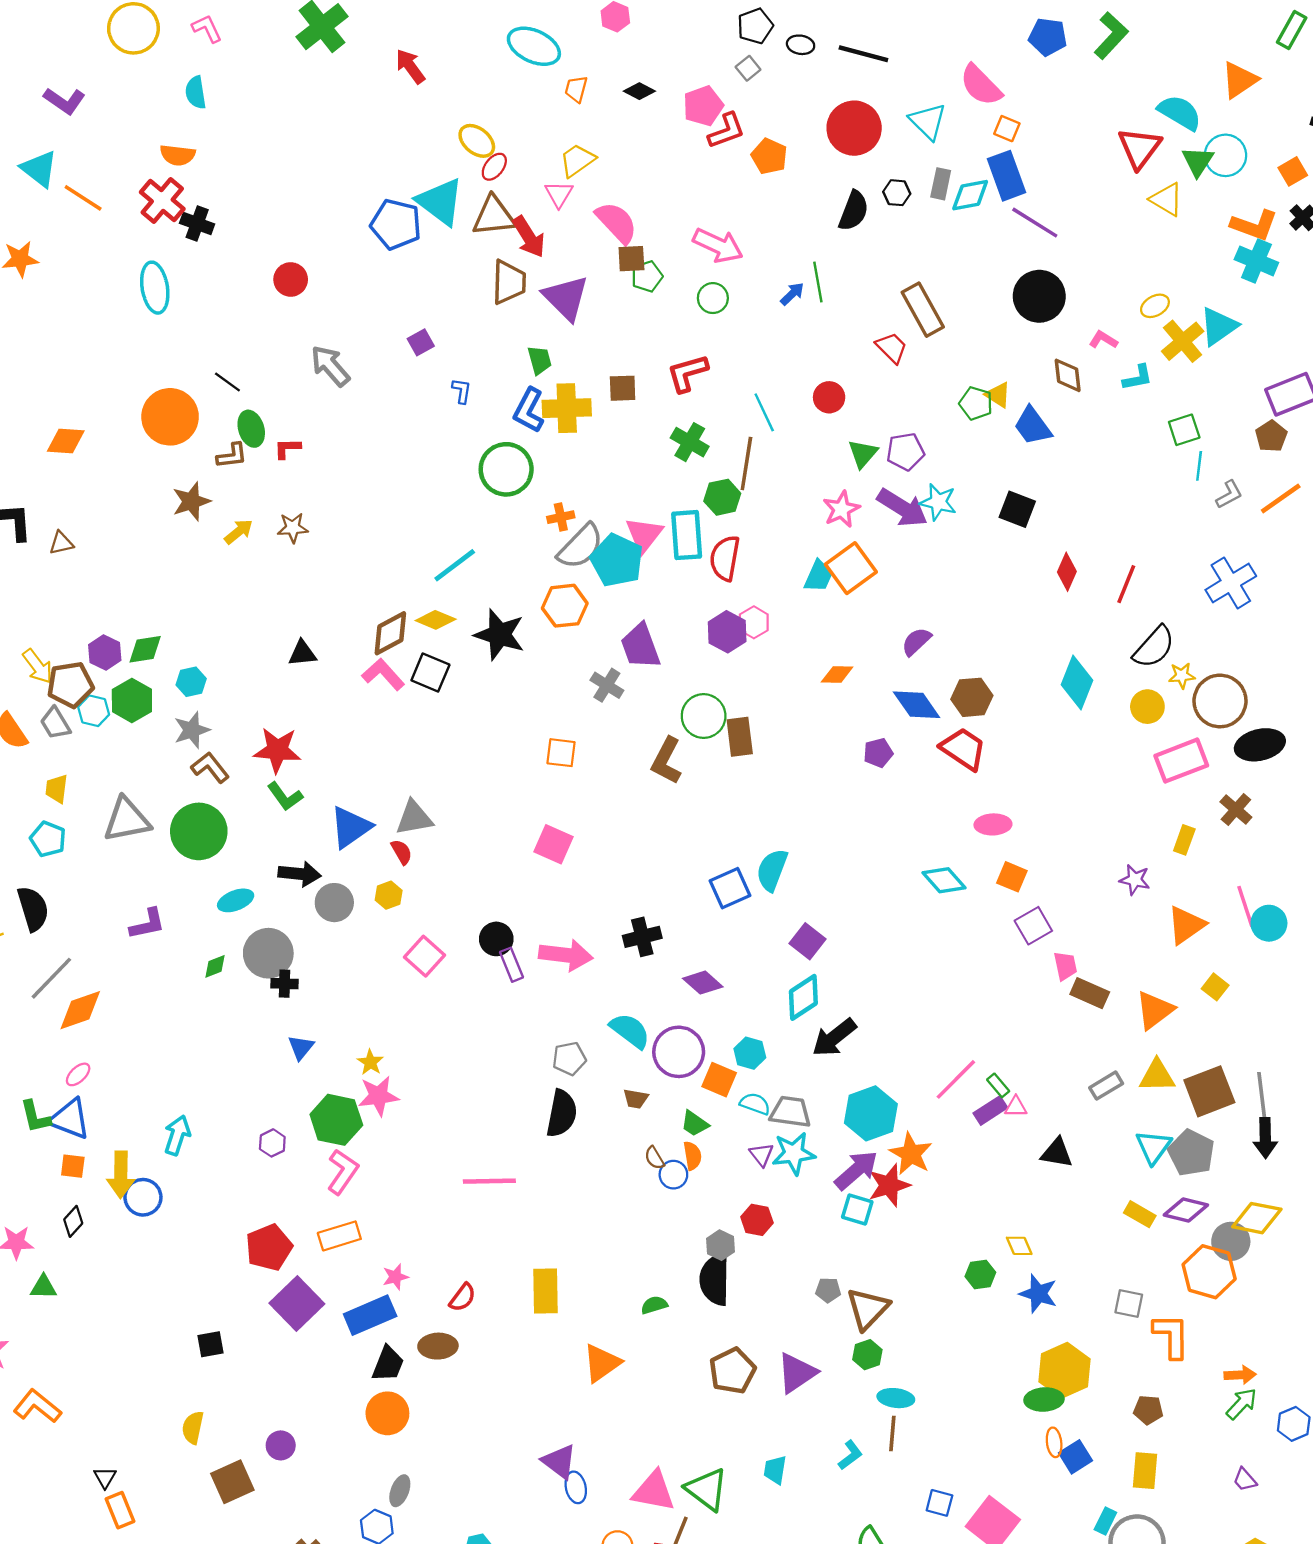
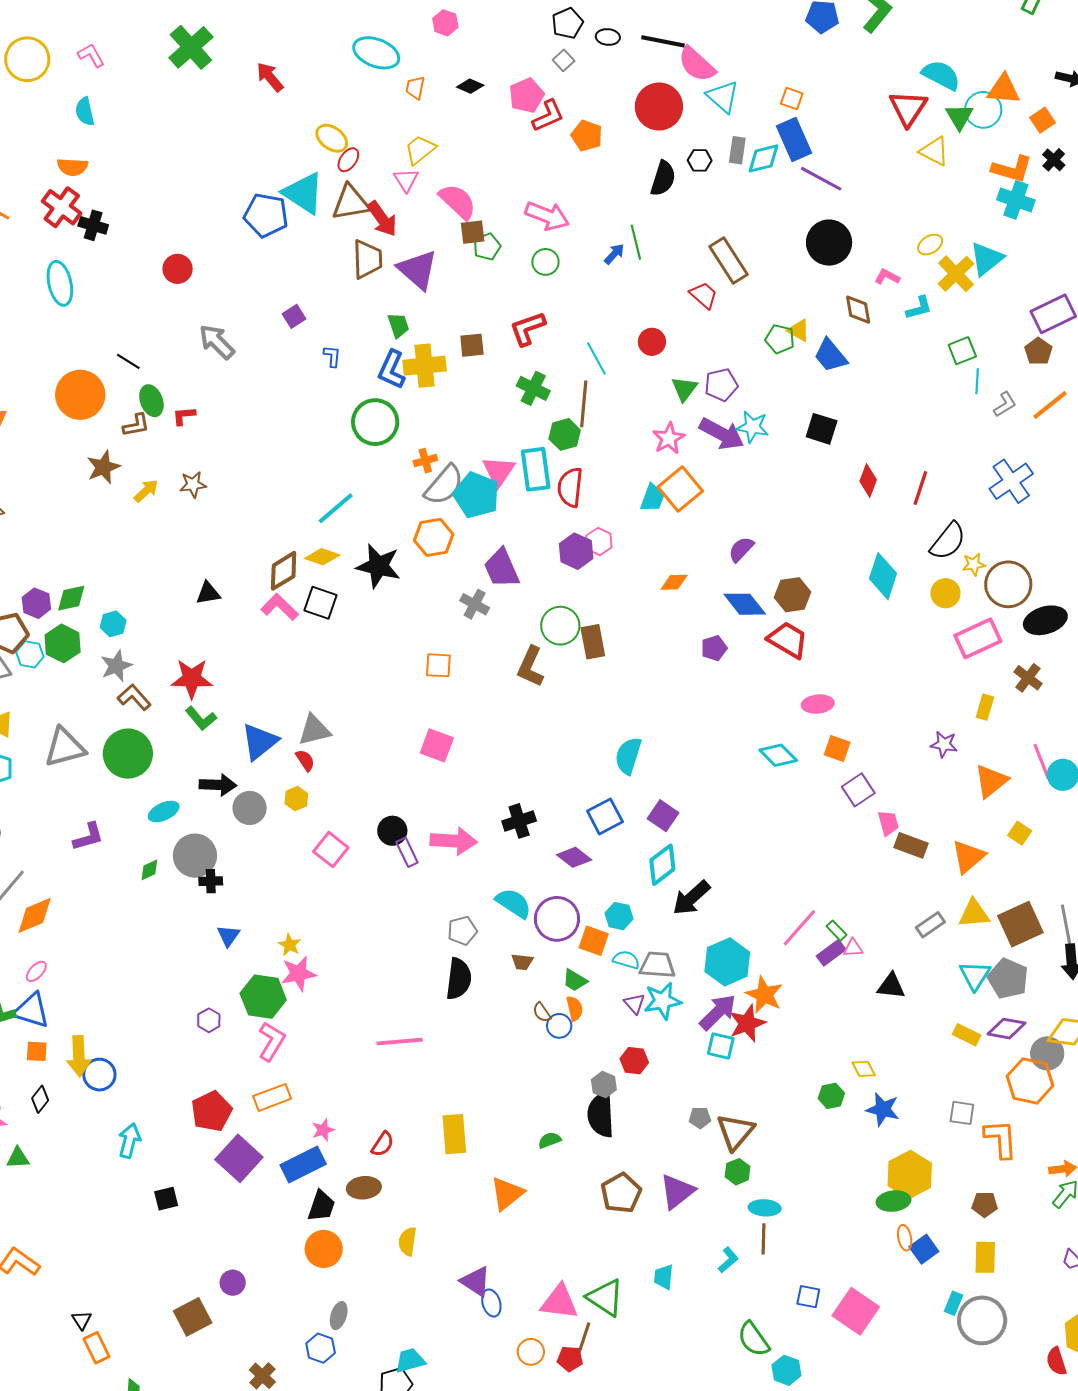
orange triangle: (1239, 80) -> (1004, 89), moved, turned 42
pink semicircle: (981, 85) -> (697, 64), moved
blue square: (730, 888) -> (605, 816), moved
cyan arrow: (177, 1135) -> (129, 1141), moved
yellow semicircle: (193, 1428) -> (407, 1241), moved

